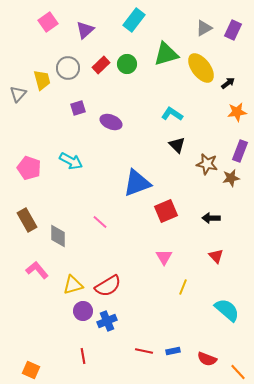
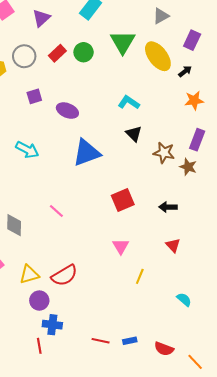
purple rectangle: (233, 30) -> (192, 40), moved
green triangle: (166, 54) -> (123, 42), turned -44
brown star: (231, 178) -> (188, 167), turned 30
blue triangle: (137, 183) -> (87, 153), moved
cyan semicircle: (227, 310) -> (184, 300), size x0.6
blue cross: (107, 321) -> (52, 325), moved, turned 30

